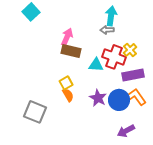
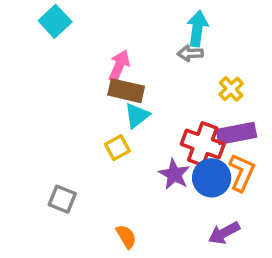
red cross: (114, 57) -> (203, 144), moved
cyan triangle: (96, 65) -> (137, 116), moved, turned -42
orange semicircle: (68, 95) -> (126, 236), moved
orange L-shape: (136, 97) -> (242, 172), turned 60
gray square: (35, 112) -> (62, 199), size x0.7

